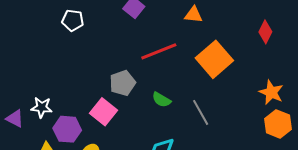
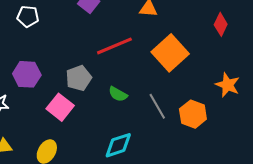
orange hexagon: (278, 124) -> (193, 114), moved
purple hexagon: (67, 129) -> (27, 74), moved

